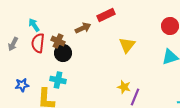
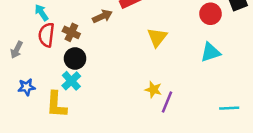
gray arrow: (13, 44) -> (17, 50), moved
black circle: (63, 53) -> (75, 58), moved
cyan cross: (58, 80) -> (71, 81), turned 35

